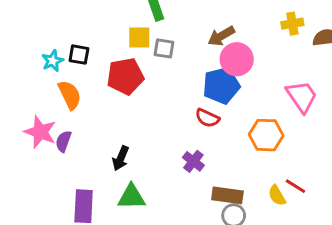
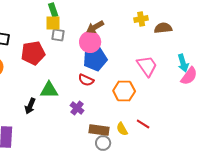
yellow square: (139, 38) -> (53, 23), moved
pink circle: (237, 59) -> (90, 42), moved
yellow semicircle: (277, 195) -> (122, 129), moved
green triangle: (131, 197) -> (49, 90), moved

